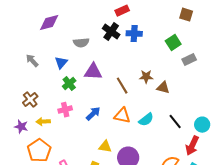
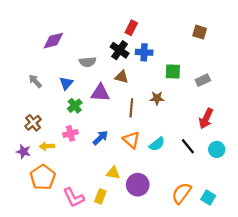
red rectangle: (122, 11) -> (131, 28), turned -40
green square: (173, 43) -> (173, 72), moved, turned 35
brown line: (122, 86) -> (131, 108), turned 36
brown triangle: (163, 88) -> (122, 77), moved
orange triangle: (122, 116) -> (131, 140), turned 30
red arrow: (192, 146) -> (206, 118), moved

